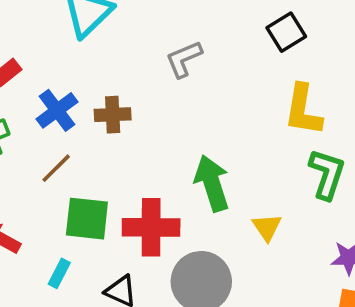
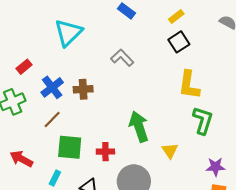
gray L-shape: (184, 59) -> (122, 58), turned 70
red cross: (151, 227) -> (105, 152), size x0.6

